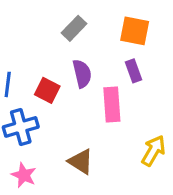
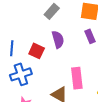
pink rectangle: (112, 105) -> (77, 78), moved

